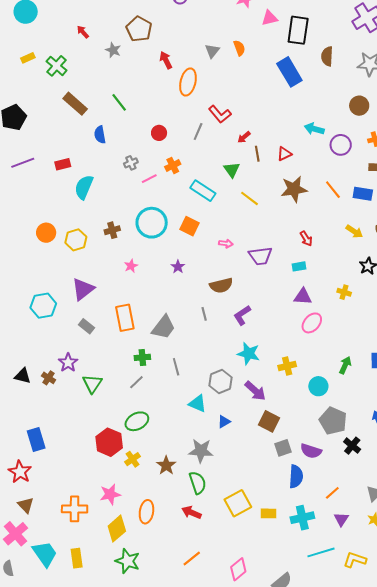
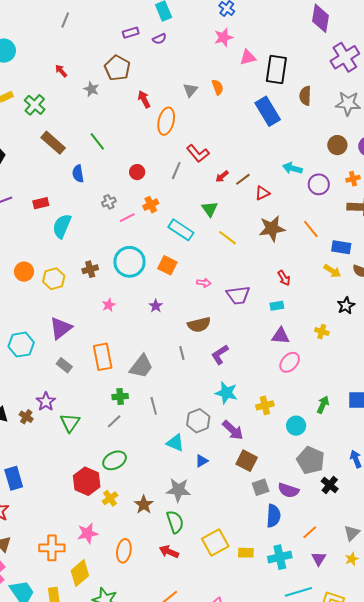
brown line: (257, 154) -> (243, 179), moved, turned 63
blue rectangle: (363, 194) -> (341, 247), moved
yellow diamond: (117, 529) -> (80, 573), moved

